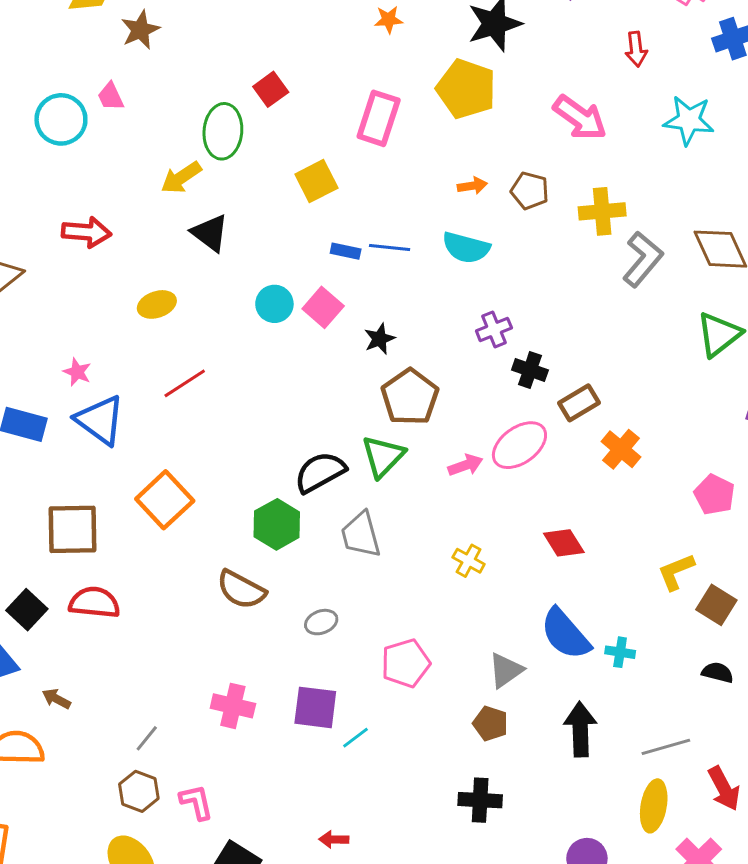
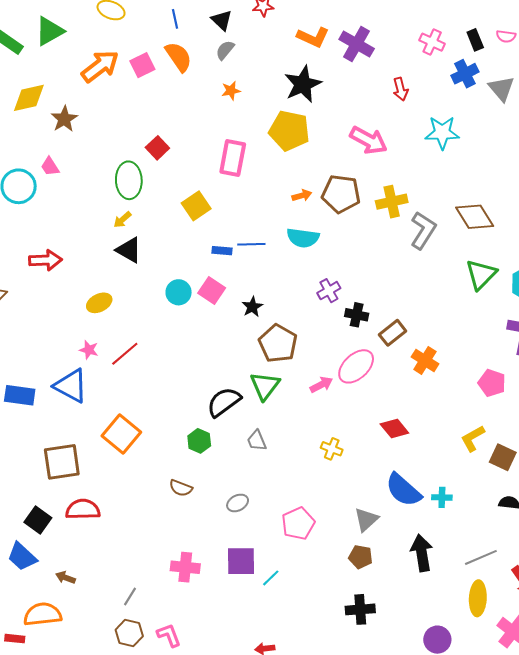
yellow arrow: (181, 178) -> (122, 220), moved, size x0.7
brown pentagon: (530, 191) -> (341, 194), size x1.5
pink star: (77, 372) -> (89, 350), moved
green hexagon: (277, 524) -> (199, 441), size x0.7
gray trapezoid: (361, 535) -> (257, 441), size x0.7
brown semicircle: (241, 590) -> (181, 488), size x0.7

